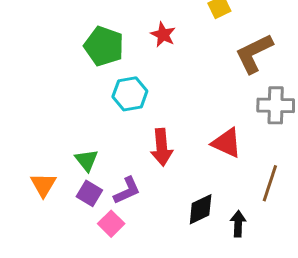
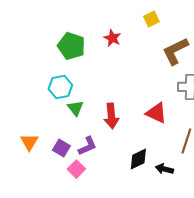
cyan hexagon: (130, 94) -> (60, 87), moved
green triangle: (87, 160) -> (75, 108), moved
black arrow: (238, 224) -> (164, 169), turned -78

